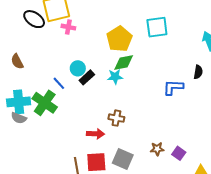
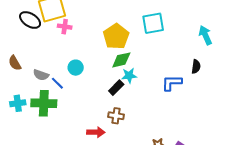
black rectangle: (87, 77) -> (116, 88), moved
cyan star: (115, 77) -> (129, 76), moved
cyan cross: (19, 102) -> (18, 103), size x0.7
green cross: (45, 103) -> (44, 103), turned -30
gray semicircle: (19, 118) -> (41, 75), moved

